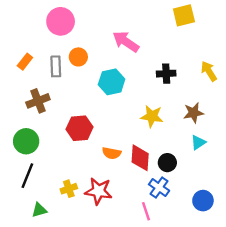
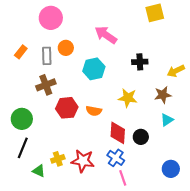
yellow arrow: (209, 71) -> (176, 71), moved, turned -84
brown cross: (38, 101) -> (46, 85), moved
orange semicircle: (112, 153) -> (94, 111), moved
blue cross: (159, 188) -> (116, 158), moved
green triangle: (39, 210) -> (39, 171), moved, turned 40

